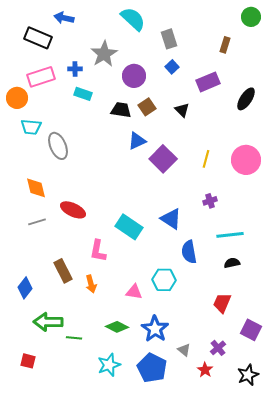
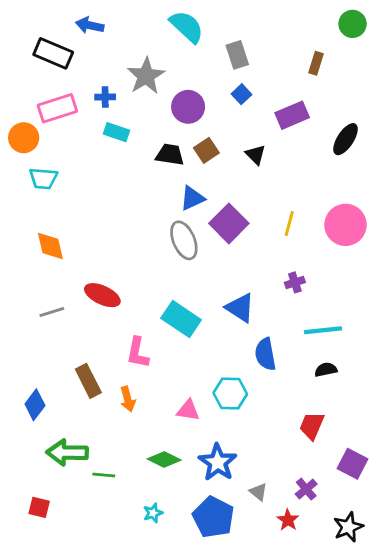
gray ellipse: (58, 146) -> (184, 240), moved
orange diamond: (36, 188) -> (50, 246), moved
cyan star: (109, 365) -> (153, 513), size x0.6

